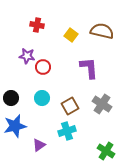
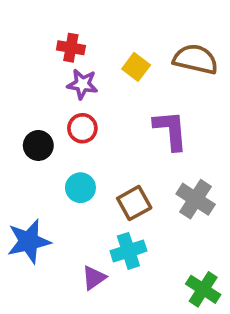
purple star: (27, 56) -> (82, 84), moved
black circle: (11, 98) -> (38, 145), moved
purple triangle: (39, 145) -> (94, 278), moved

